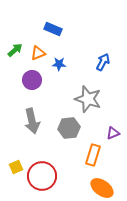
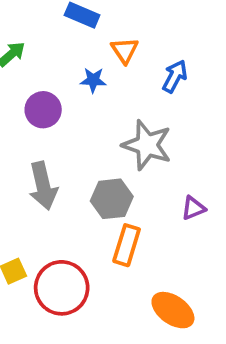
orange triangle: (38, 53) -> (125, 50), moved, turned -42
orange rectangle: (93, 155) -> (127, 245), moved

